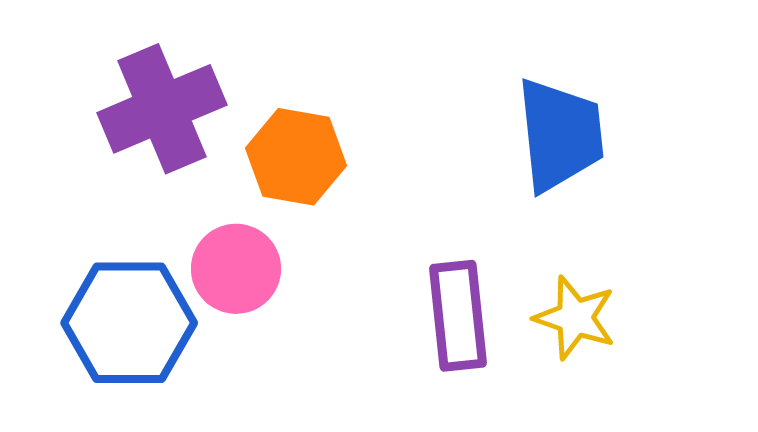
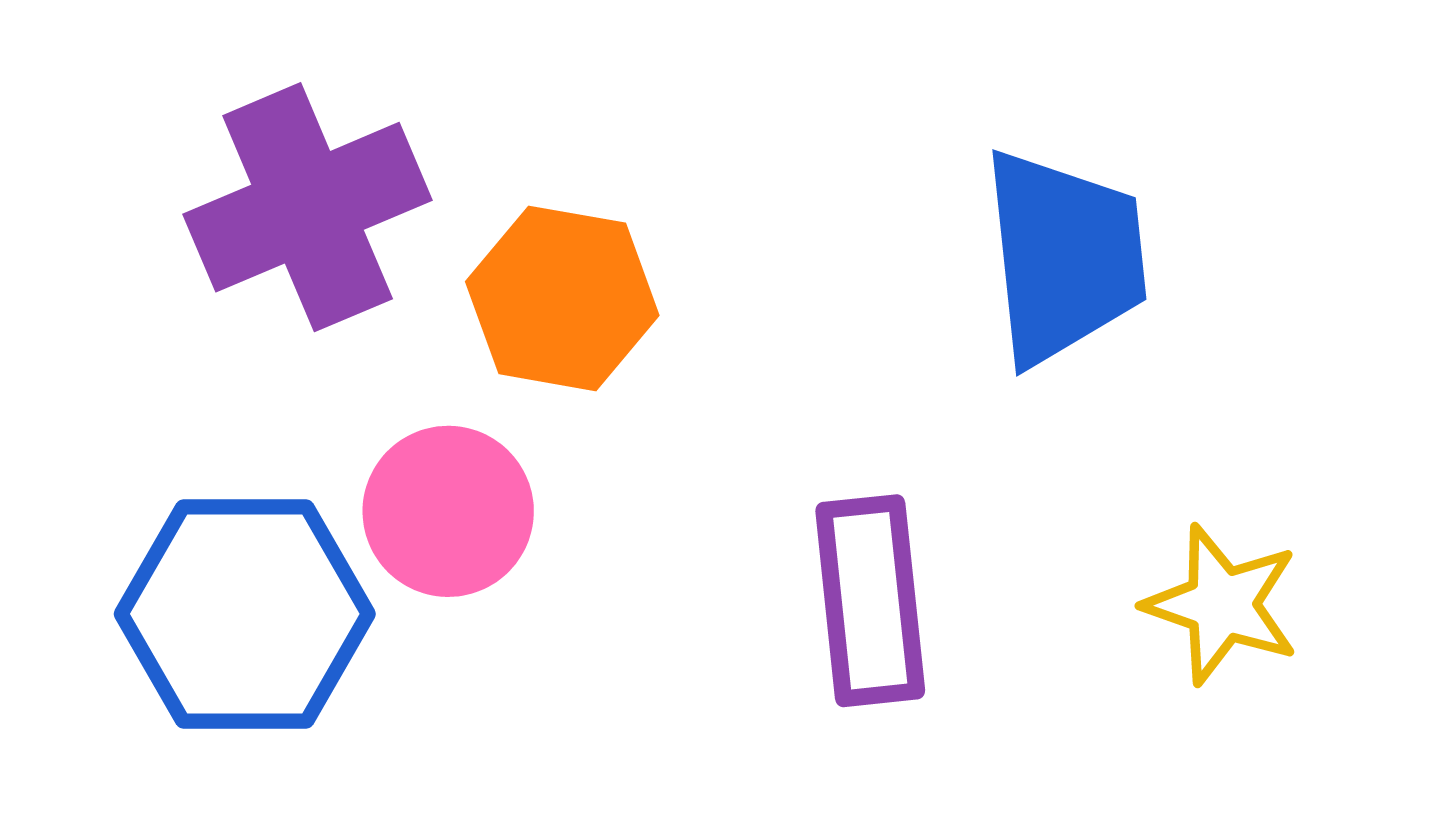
yellow star: (575, 318) -> (1222, 604), moved

